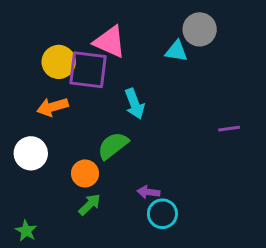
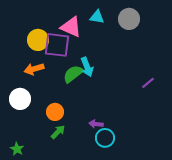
cyan triangle: (176, 51) -> (97, 17), moved
purple line: (229, 129) -> (148, 83), turned -32
green semicircle: (113, 146) -> (73, 74), moved

